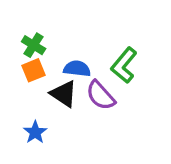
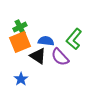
green cross: (34, 45) -> (20, 27), turned 32
orange square: (34, 70) -> (20, 42), size x1.5

